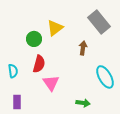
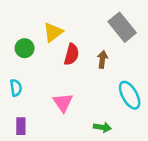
yellow triangle: (55, 28) -> (53, 32), moved
green circle: (34, 39) -> (25, 48), moved
red semicircle: (39, 64) -> (72, 54), moved

